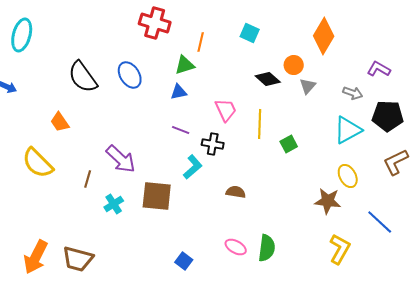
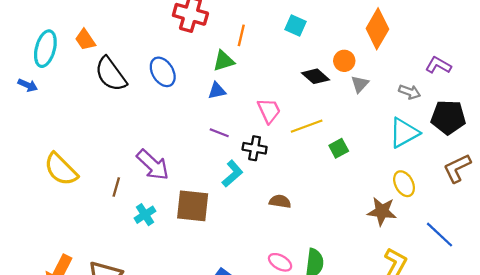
cyan ellipse: (22, 35) -> (45, 49), moved
orange trapezoid: (60, 122) -> (85, 40), moved
yellow line: (260, 124) -> (307, 126), turned 68

